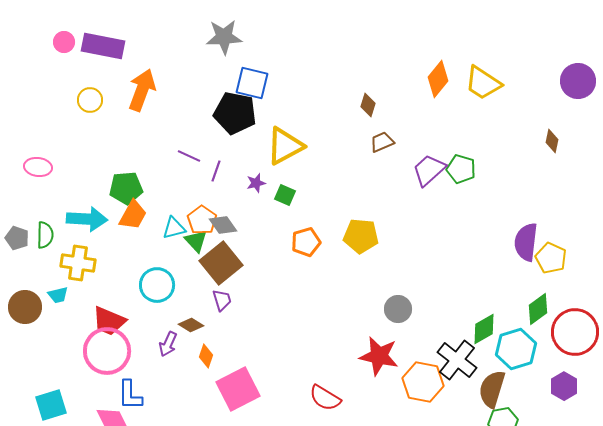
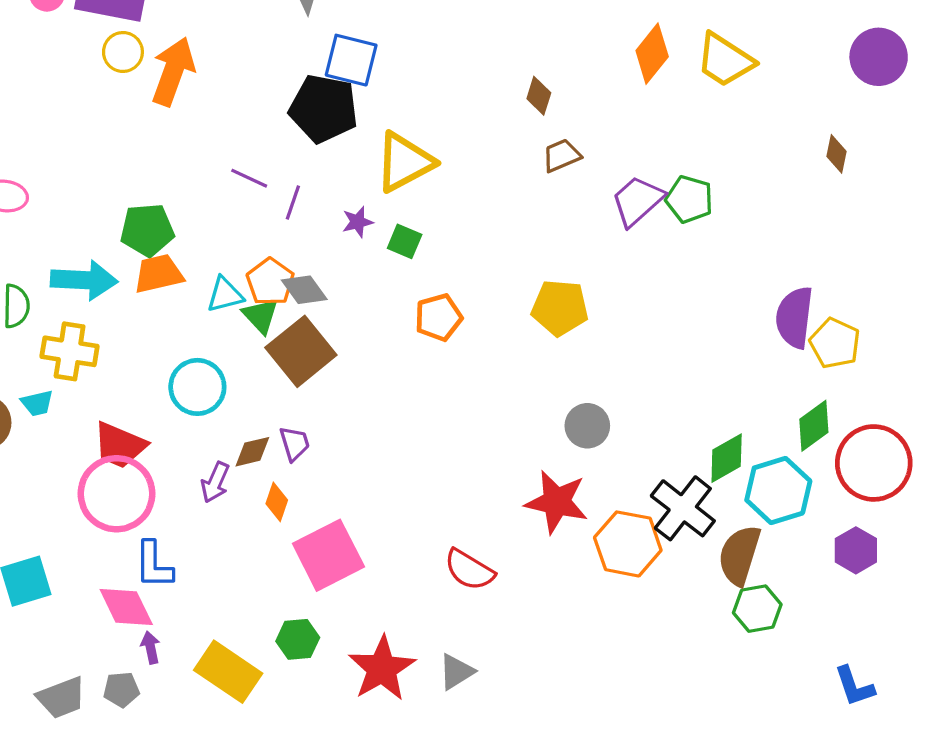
yellow circle: (90, 100) -> (123, 52), moved
orange trapezoid: (133, 215) -> (159, 274), turned -132
yellow pentagon: (361, 236) -> (560, 308), moved
purple trapezoid: (222, 300) -> (294, 444), moved
brown diamond: (191, 325) -> (252, 452), turned -45

